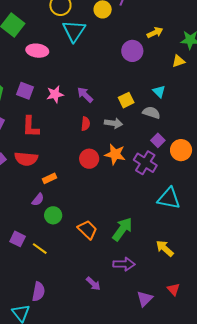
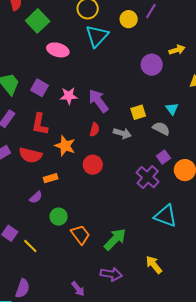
purple arrow: (85, 95) -> (98, 101), size x1.4
orange star: (115, 154) -> (65, 146), moved
green circle: (53, 215) -> (59, 217), moved

